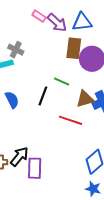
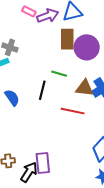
purple arrow: (57, 23) -> (48, 16), turned -55
brown triangle: (85, 99) -> (84, 88), turned 30
black arrow: (19, 157) -> (29, 172), moved

